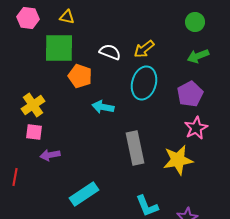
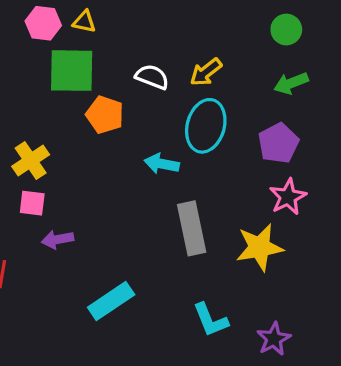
pink hexagon: (28, 18) -> (43, 23), moved
cyan arrow: (103, 107) -> (162, 164), moved

